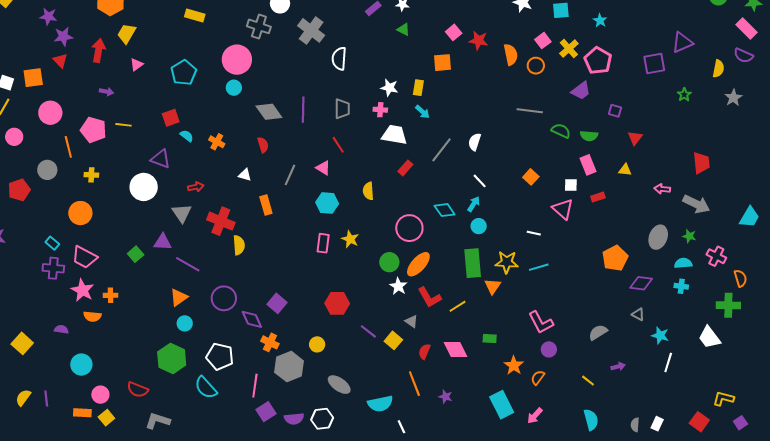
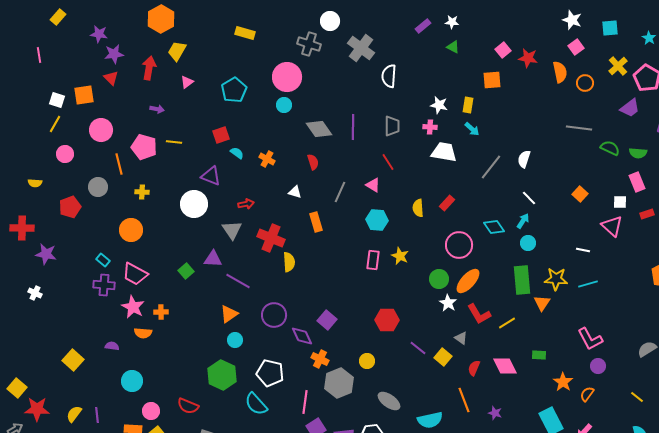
pink square: (543, 41) -> (576, 47), moved
red rectangle: (405, 168) -> (447, 203), moved

